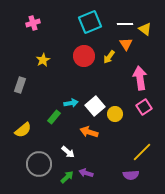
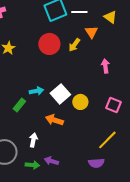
white line: (125, 24) -> (79, 12), moved
pink arrow: (140, 78) -> (105, 66), size x0.6
pink square: (144, 107) -> (113, 105), moved, turned -35
white arrow: (68, 152) -> (33, 140), turned -120
green arrow: (67, 177) -> (32, 165), turned 48

